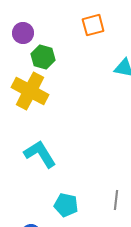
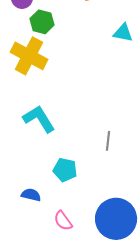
gray line: (116, 200) -> (108, 141), moved

